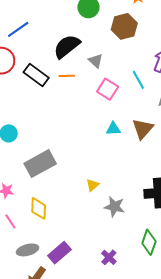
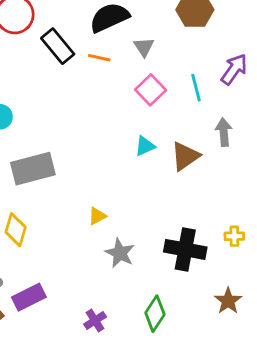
cyan triangle: (113, 129) -> (145, 146), turned -35

